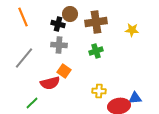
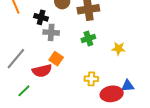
black cross: (58, 24) -> (41, 17), moved
yellow star: (132, 30) -> (119, 49), moved
gray line: (24, 58) -> (16, 59), moved

